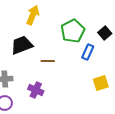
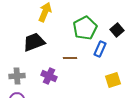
brown line: (48, 61) -> (70, 58), moved
purple cross: (36, 90) -> (49, 76), moved

